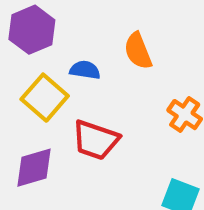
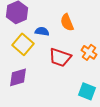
red trapezoid: (96, 140) -> (60, 57), moved

